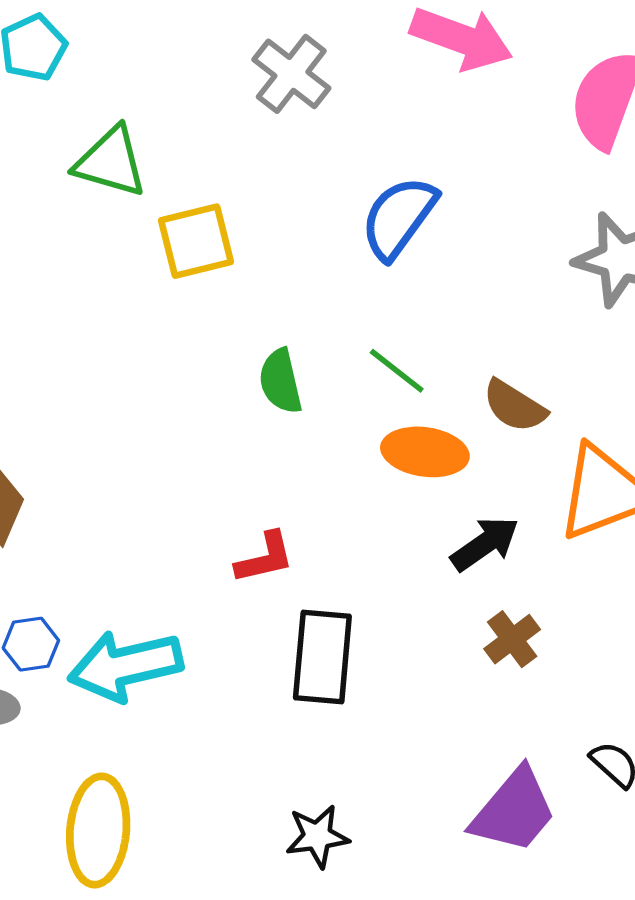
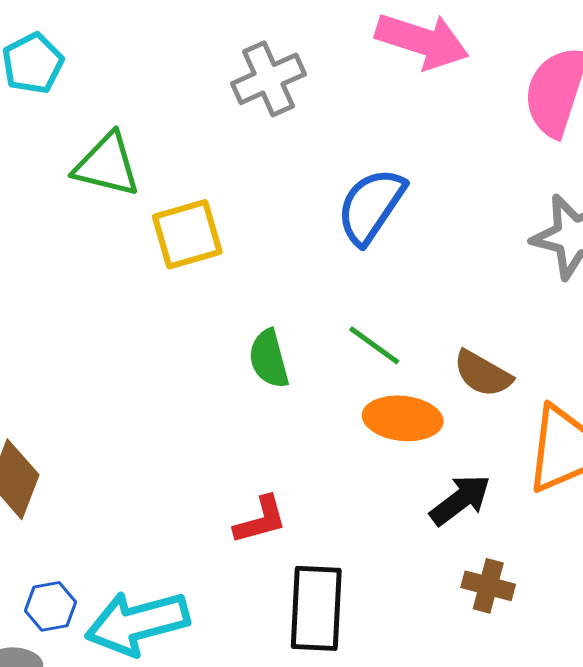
gray cross: (291, 74) -> (268, 79), turned 30
brown cross: (512, 639) -> (488, 586), turned -36

